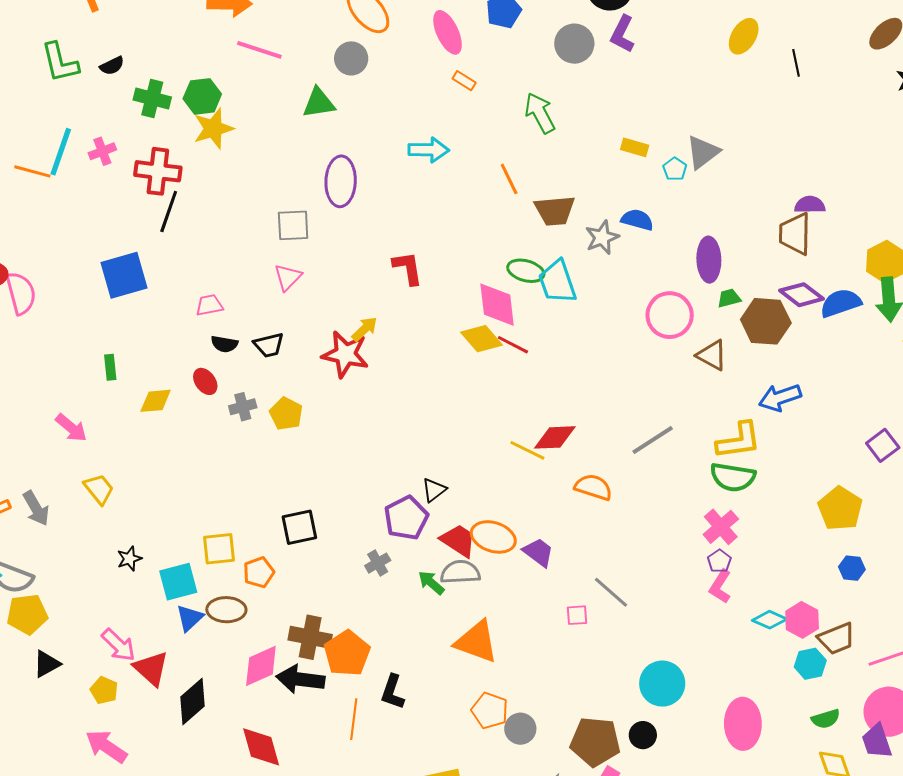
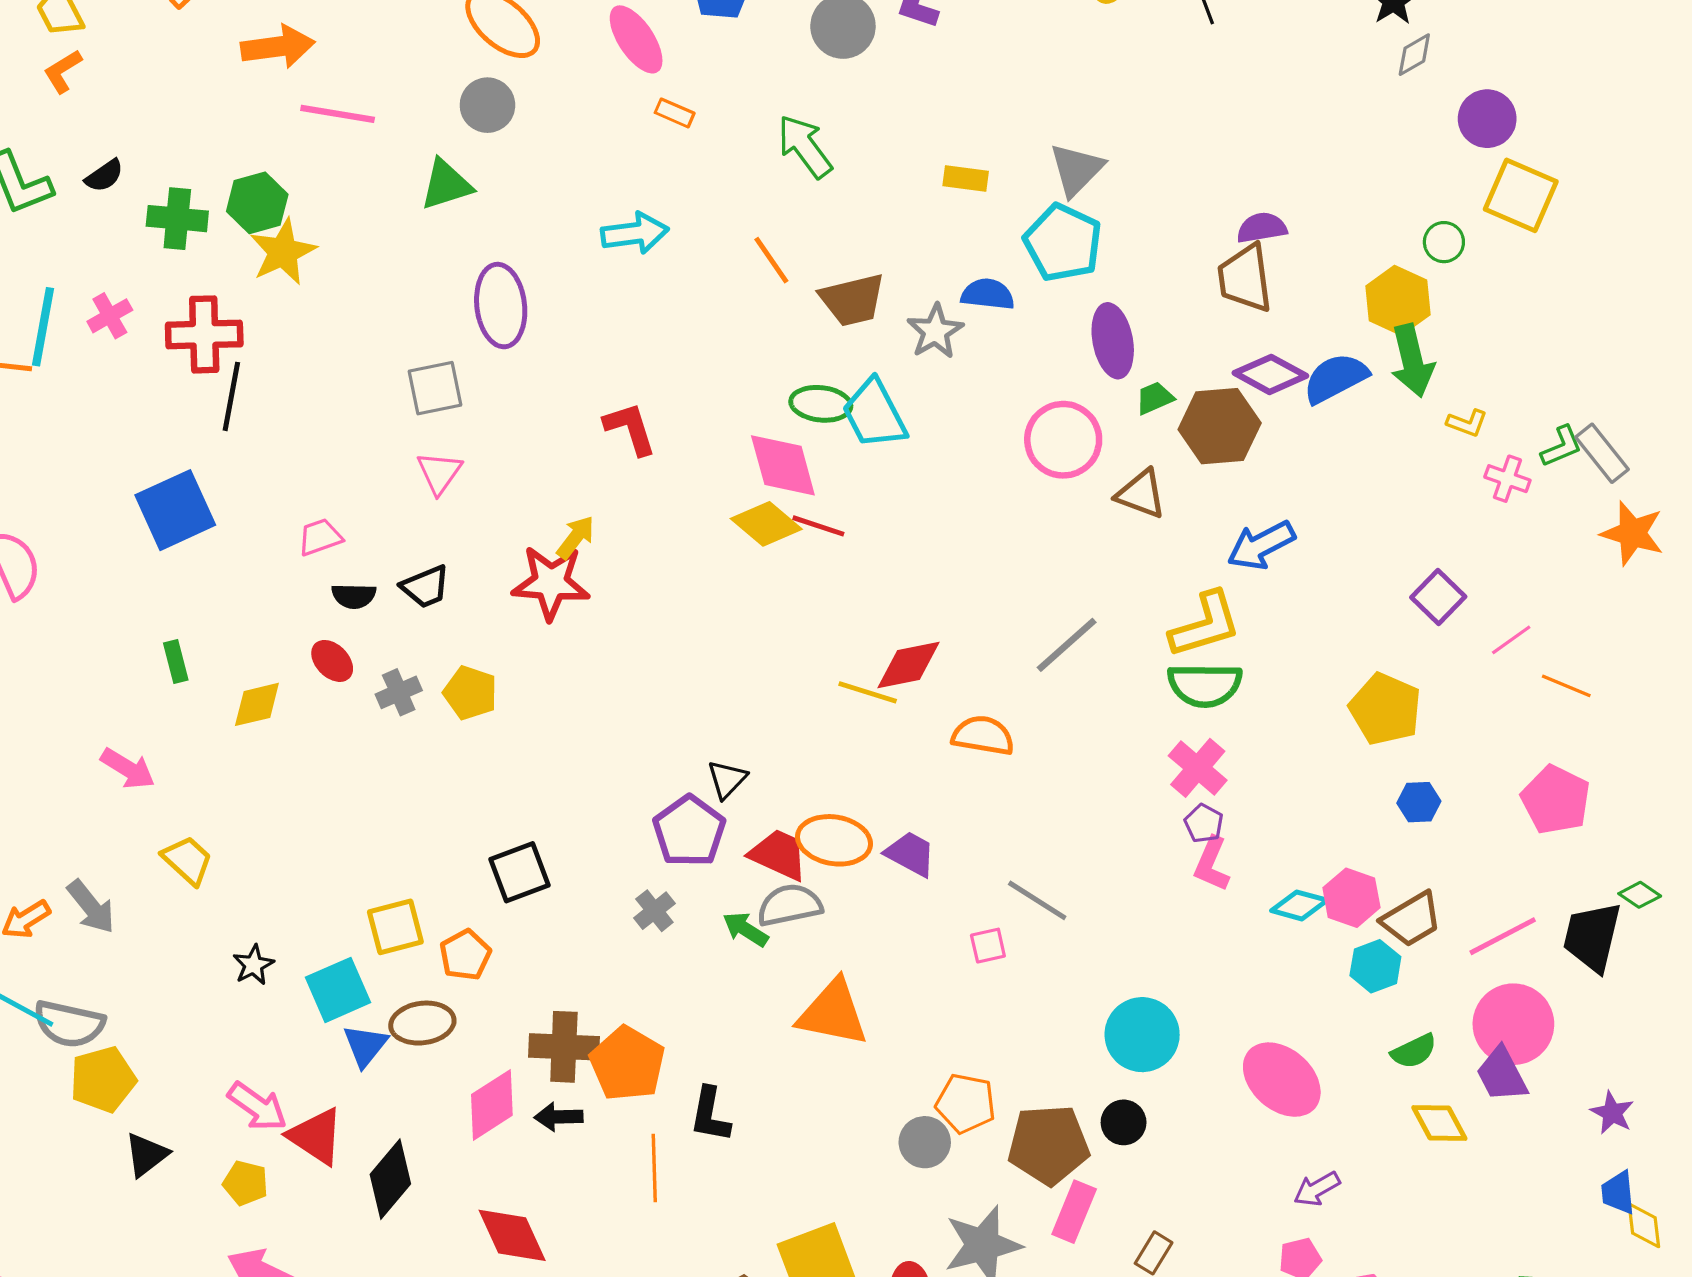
cyan pentagon: (675, 169) -> (1063, 243), moved, size x2.0
black arrow: (300, 679) -> (559, 1117), size x0.6
orange pentagon: (490, 711) -> (966, 1103), moved
pink ellipse: (743, 724) -> (1282, 1080), turned -39

